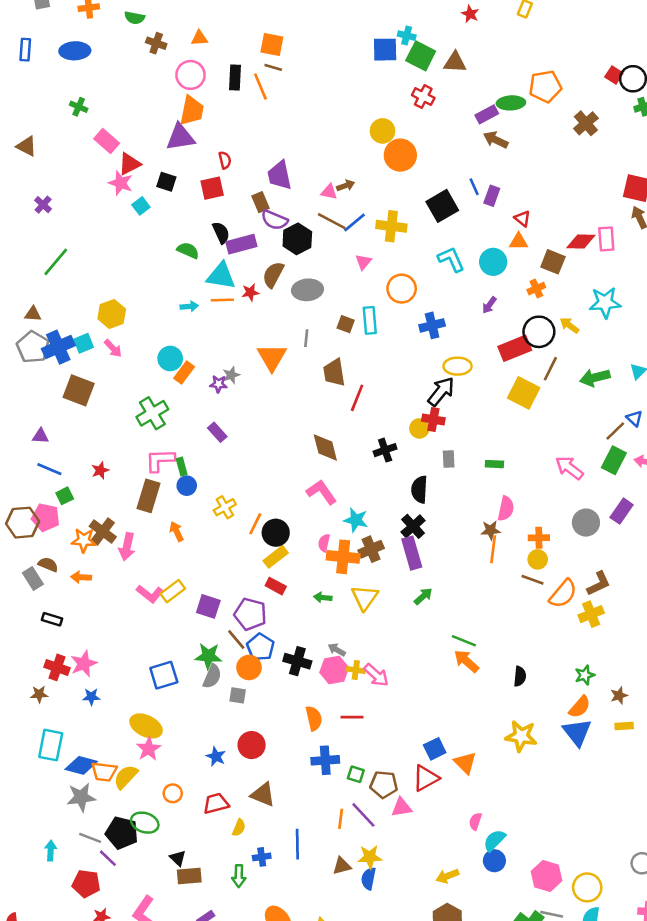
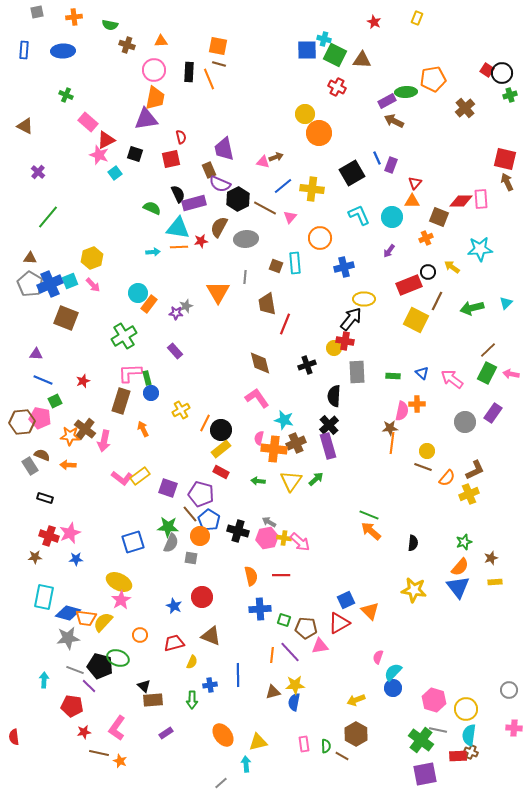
red triangle: (522, 219) -> (415, 183), turned 32
brown line: (332, 221) -> (265, 208), moved
black circle: (539, 332) -> (428, 272), size x0.6
blue triangle: (634, 418) -> (422, 373), moved
gray rectangle: (449, 459) -> (357, 372), size x1.6
orange cross: (539, 538) -> (417, 404), moved
orange semicircle: (563, 594) -> (447, 478), size x0.7
green arrow: (423, 596) -> (316, 479), moved

